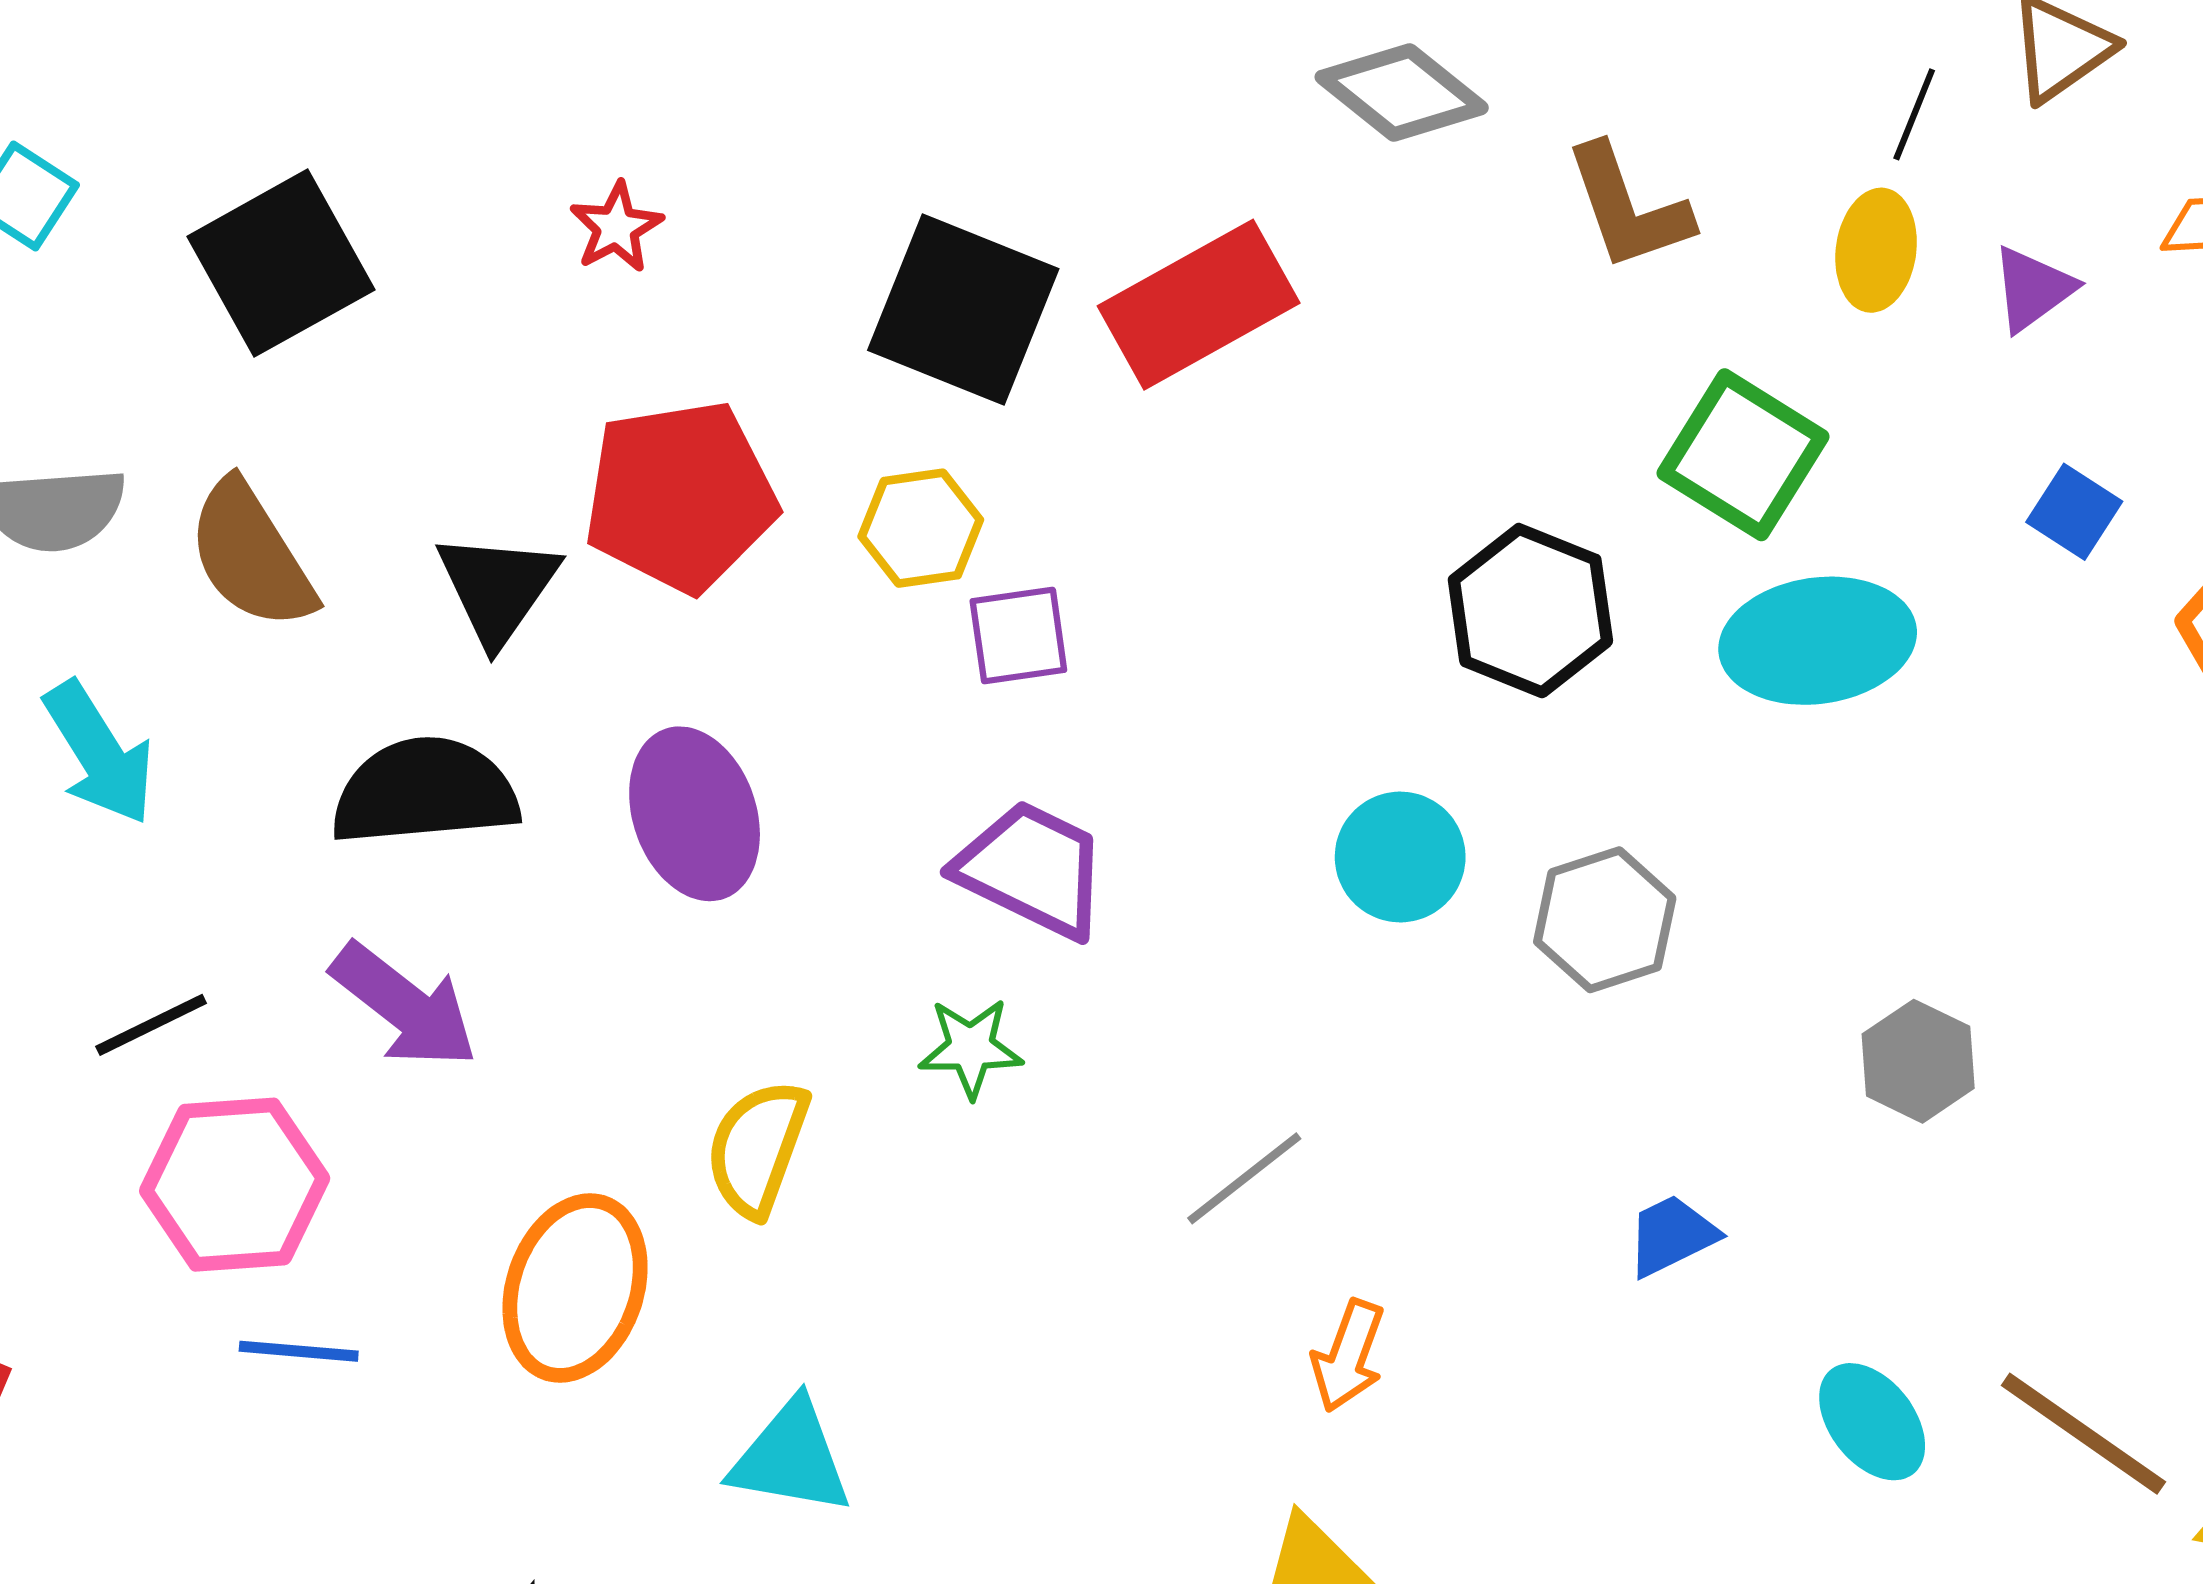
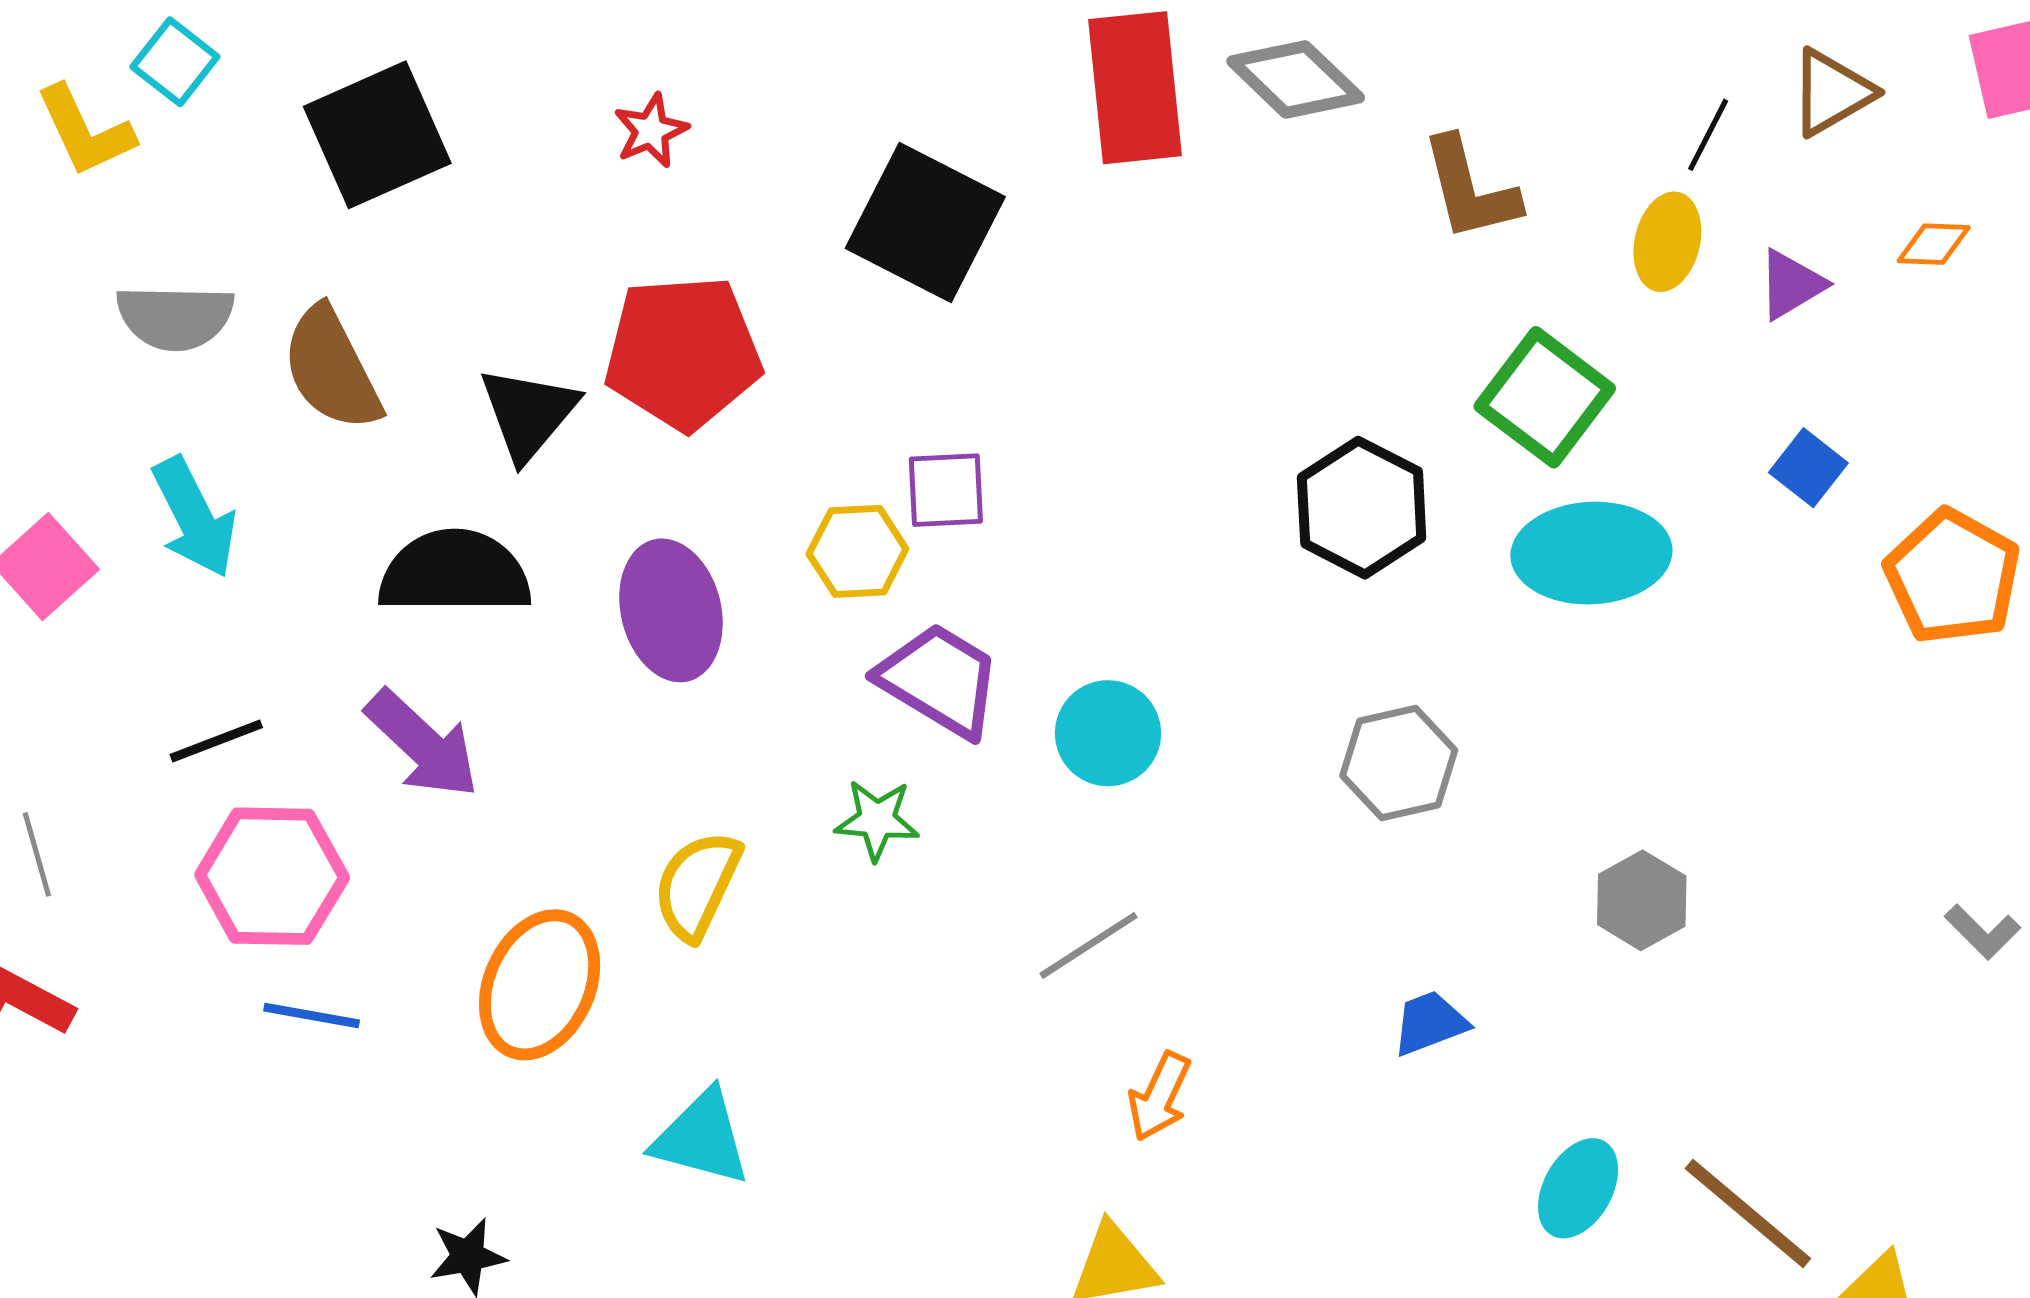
red rectangle: (1199, 305) -> (1135, 88), moved, turned -72
yellow hexagon: (921, 528) -> (857, 551), moved
cyan circle: (1400, 857) -> (1108, 733), moved
cyan ellipse: (1872, 1422) -> (1578, 1188), turned 62

